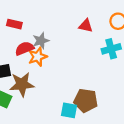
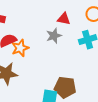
gray star: (41, 41) -> (54, 36), moved

